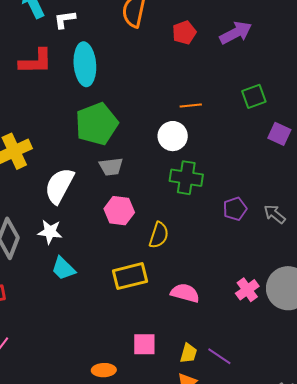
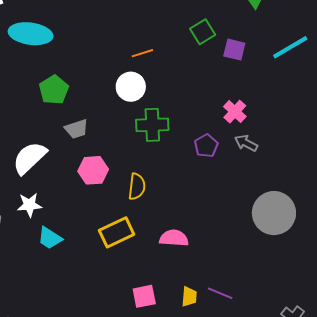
cyan ellipse: (85, 64) -> (31, 34), turned -66
green pentagon: (97, 124) -> (54, 90), size x0.7
purple square: (279, 134) -> (234, 50), moved
white semicircle: (59, 186) -> (30, 158), turned 30
pink cross: (247, 290) -> (235, 112), moved

